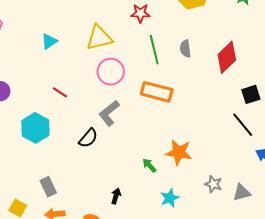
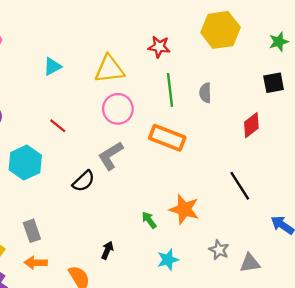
red diamond: (227, 57) -> (251, 125), moved, size x0.7
black square: (251, 94) -> (274, 83), moved
black line: (243, 125) -> (240, 186), moved

